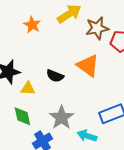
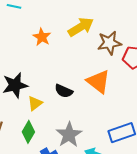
yellow triangle: (28, 89) -> (35, 103), turned -42
green diamond: (22, 116) -> (28, 132), turned 40

